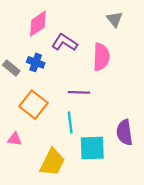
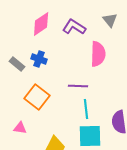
purple L-shape: (65, 42) -> (74, 27), moved
cyan line: (70, 122) -> (86, 109), moved

